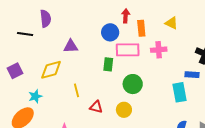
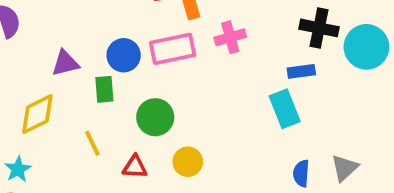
blue circle: (110, 32) -> (124, 55), moved
green rectangle: (108, 64) -> (104, 89), moved
green circle: (133, 84) -> (155, 117), moved

